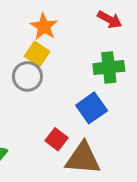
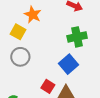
yellow square: (37, 54) -> (18, 32), moved
gray circle: (27, 76) -> (20, 57), moved

